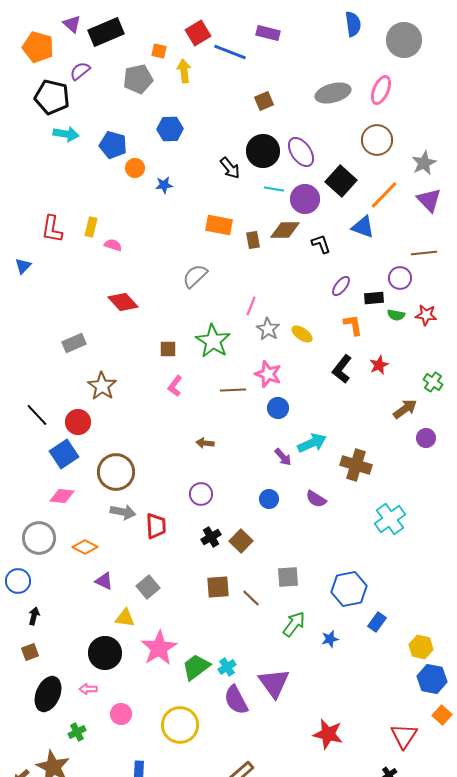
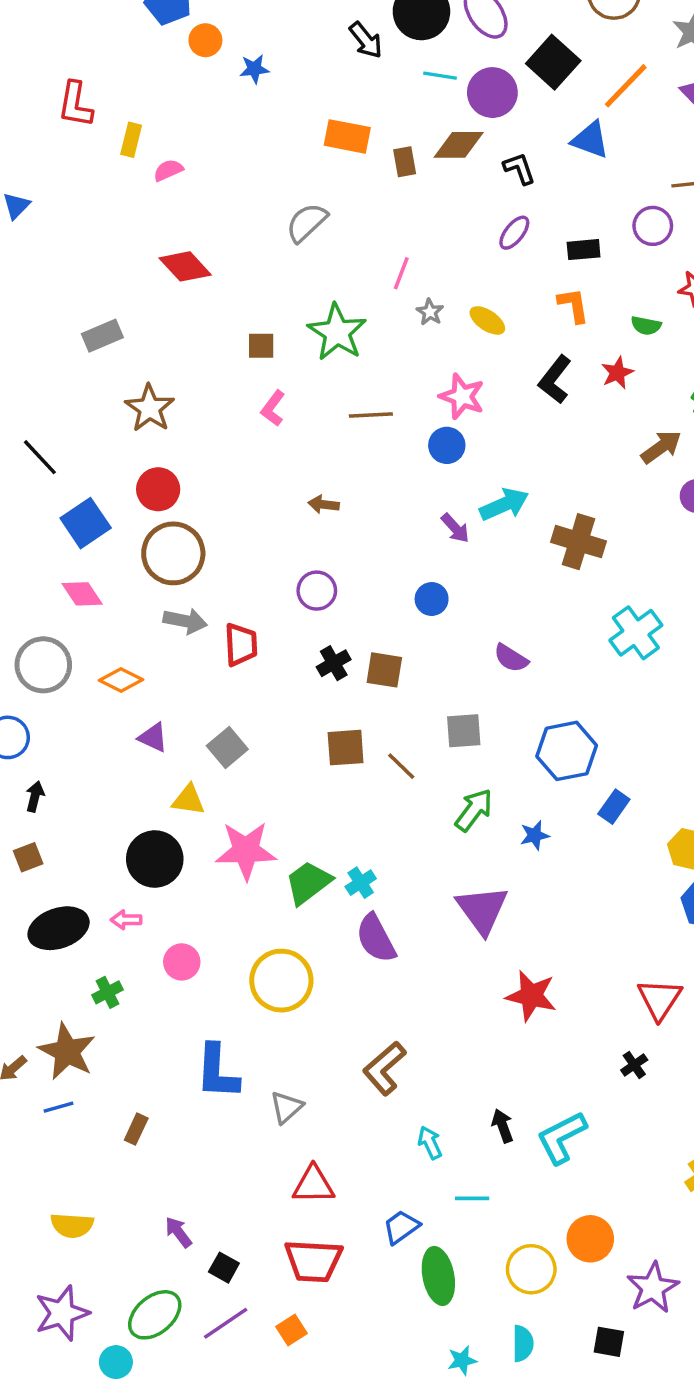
red L-shape: (52, 229) -> (75, 104), moved
pink semicircle: (113, 245) -> (168, 170), turned -42
purple ellipse: (341, 286) -> (514, 233), moved
black rectangle: (374, 298) -> (584, 250), moved
green semicircle: (396, 315) -> (646, 326), moved
gray star: (268, 329) -> (430, 312), size x0.7
pink star: (268, 374) -> (462, 396), moved
red circle: (78, 422) -> (158, 489), moved
pink diamond: (62, 496) -> (82, 594), turned 50
purple semicircle: (316, 499) -> (511, 658), moved
brown square: (241, 541) -> (384, 670), turned -35
pink star: (159, 648) -> (246, 851), turned 30
purple triangle: (274, 683) -> (482, 910), moved
black ellipse: (48, 694) -> (59, 928), turned 48

